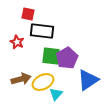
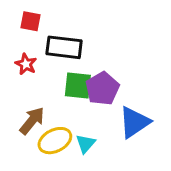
red square: (28, 14) -> (30, 21), moved
brown arrow: (21, 79) -> (32, 121), turned -36
yellow ellipse: (43, 82) -> (55, 141), moved

